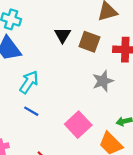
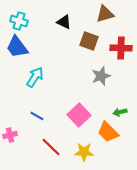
black triangle: (63, 35) -> (64, 22), moved, turned -35
blue line: (31, 111) -> (37, 116), moved

